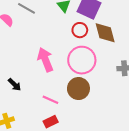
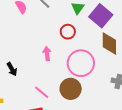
red circle: (80, 30) -> (68, 32), moved
pink arrow: (45, 60) -> (47, 54), size x0.6

